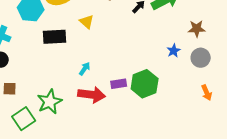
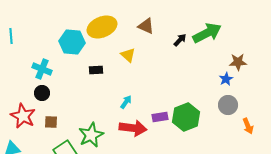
black rectangle: (55, 37) -> (96, 70), size x0.6
blue star: (174, 51) -> (226, 79), moved
gray circle: (201, 58) -> (228, 105), moved

